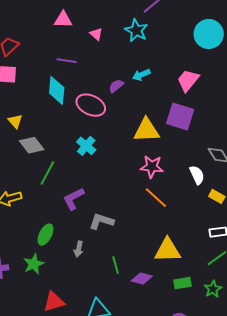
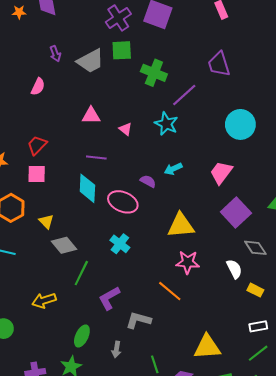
purple semicircle: (116, 86) -> (148, 181), turned 70
purple square: (180, 117) -> (236, 212), moved, turned 32
orange line: (156, 198) -> (170, 291), moved

